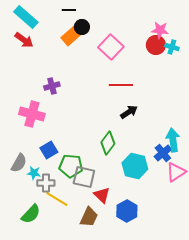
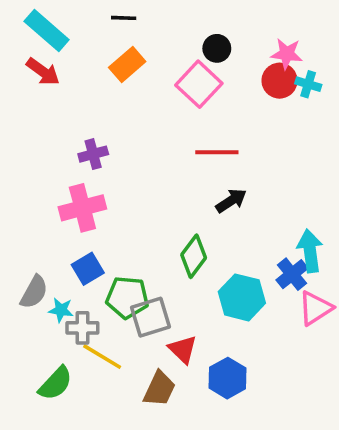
black circle: (82, 27) -> (217, 48), moved
pink cross: (32, 114) -> (82, 208), moved, turned -30
gray square: (84, 177) -> (151, 317), turned -30

